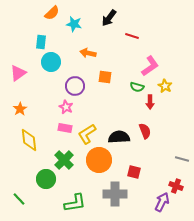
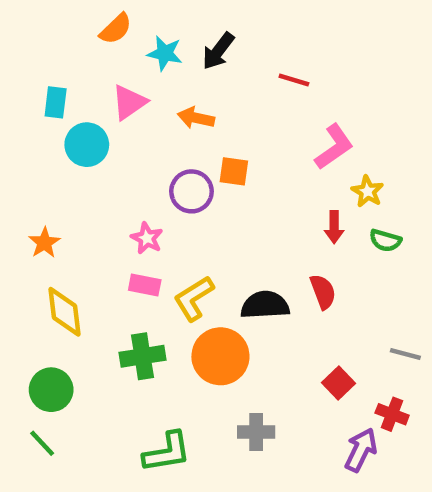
black arrow: (109, 18) -> (218, 51), moved
cyan rectangle: (41, 42) -> (56, 102), moved
cyan circle: (51, 62) -> (87, 145), moved
pink triangle: (18, 73) -> (129, 102), moved
purple circle: (75, 86) -> (191, 191), moved
green semicircle: (137, 87) -> (385, 240), moved
green cross: (64, 160) -> (142, 356), turned 36
red square: (134, 172) -> (339, 383), moved, turned 32
green circle: (46, 179) -> (51, 390), moved
gray cross: (115, 194) -> (256, 432), size x0.7

